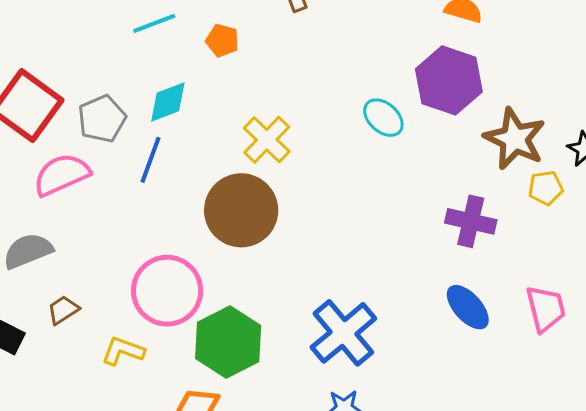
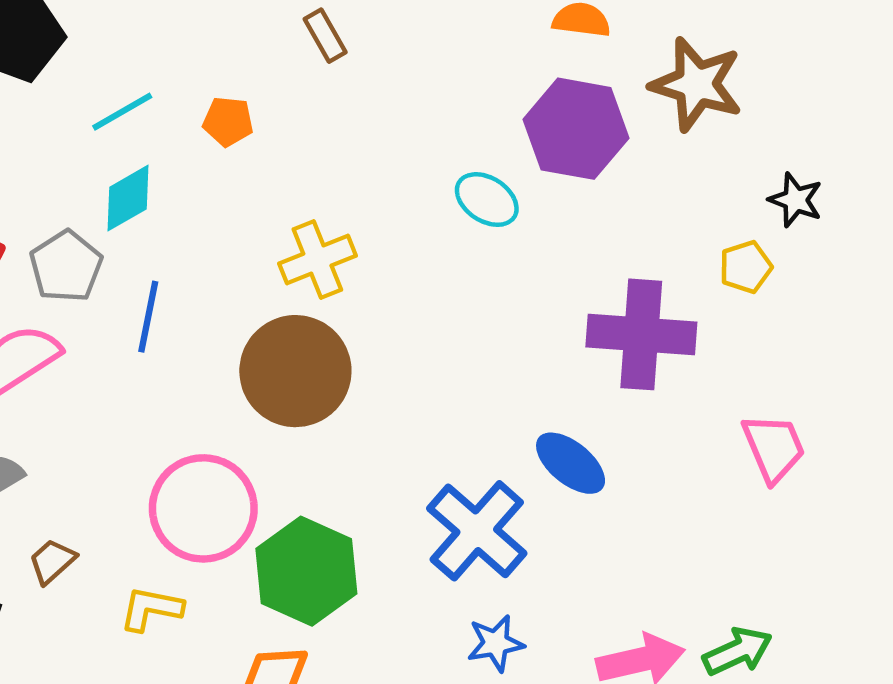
cyan diamond: (168, 102) -> (128, 198), moved
brown star: (515, 139) -> (697, 84), moved
yellow cross: (267, 140) -> (317, 260), turned 33
purple cross: (471, 221) -> (641, 334), size x1.4
blue ellipse: (468, 307) -> (571, 463), moved

